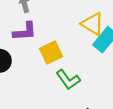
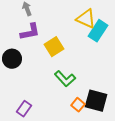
green L-shape: (68, 80) -> (65, 79), moved

